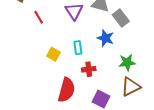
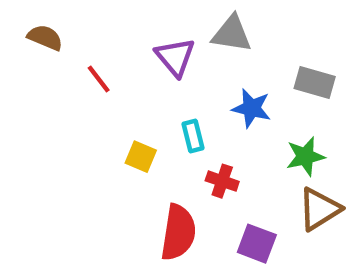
gray rectangle: (121, 18) -> (315, 82), moved, turned -30
red cross: (89, 69) -> (222, 181), turned 32

